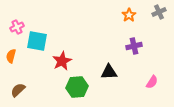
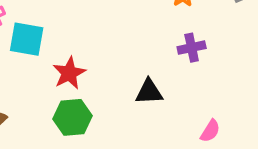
pink semicircle: (152, 82) -> (210, 131), moved
green hexagon: (77, 87) -> (72, 117), moved

